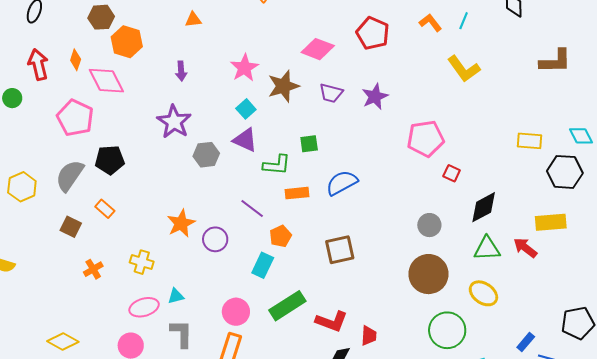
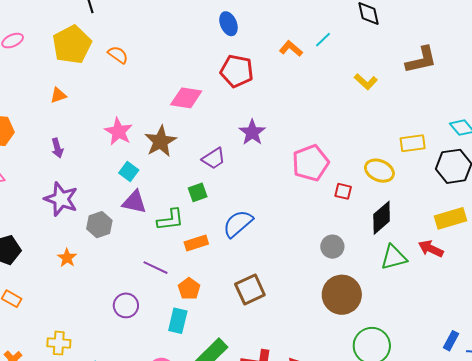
cyan line: (464, 21) -> (323, 40), turned 36
yellow L-shape: (464, 69) -> (366, 82), moved, size x0.7
purple trapezoid: (331, 93) -> (214, 159), moved, turned -35
orange star: (181, 223) -> (67, 258), moved, size x0.7
yellow ellipse: (483, 293) -> (379, 171), moved

